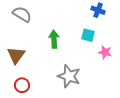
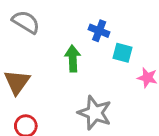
blue cross: (98, 10) -> (99, 31), moved

